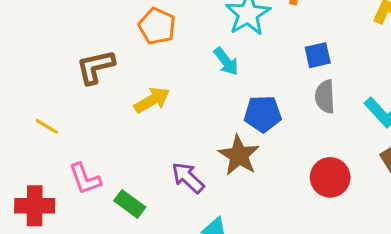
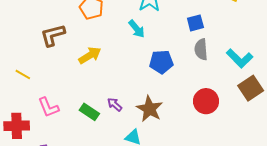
brown star: (239, 155) -> (150, 109), moved
purple arrow: (188, 178) -> (115, 104), size x0.7
green rectangle: (130, 204) -> (89, 112), moved

